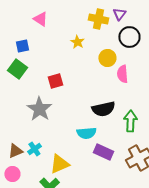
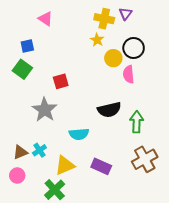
black circle: (129, 37) -> (134, 48), moved
yellow star: (77, 42) -> (97, 40), moved
cyan semicircle: (86, 133) -> (79, 134), moved
purple rectangle: (103, 152) -> (101, 166), moved

